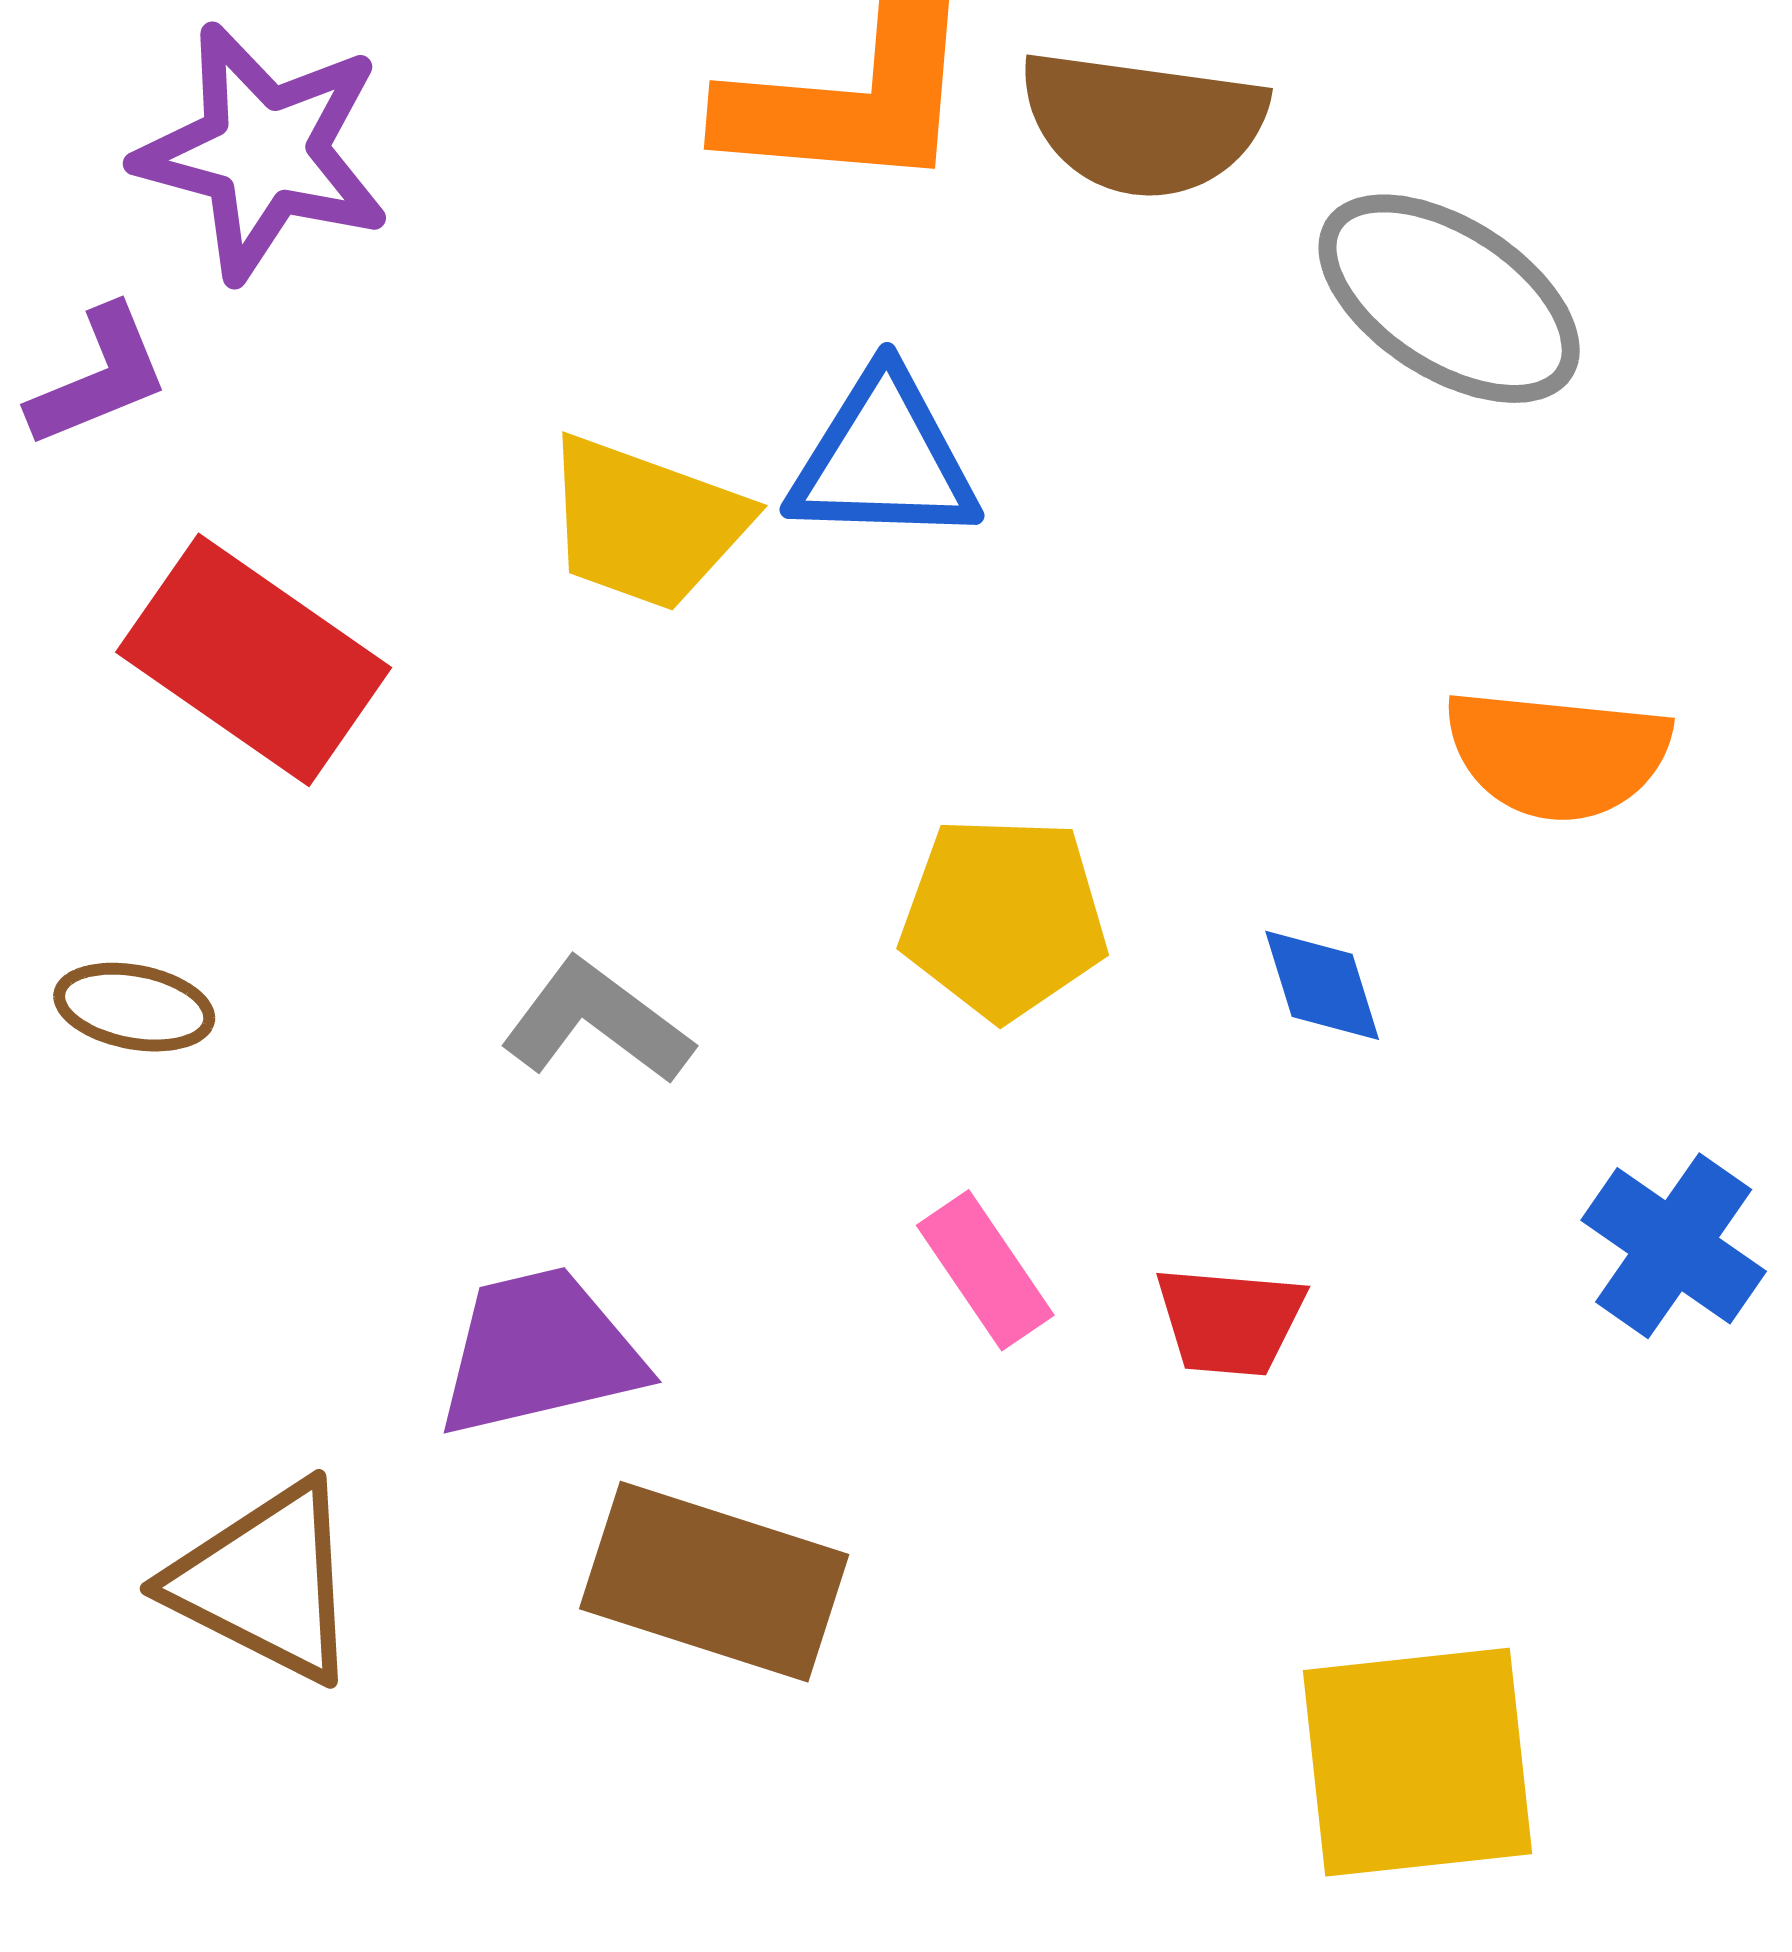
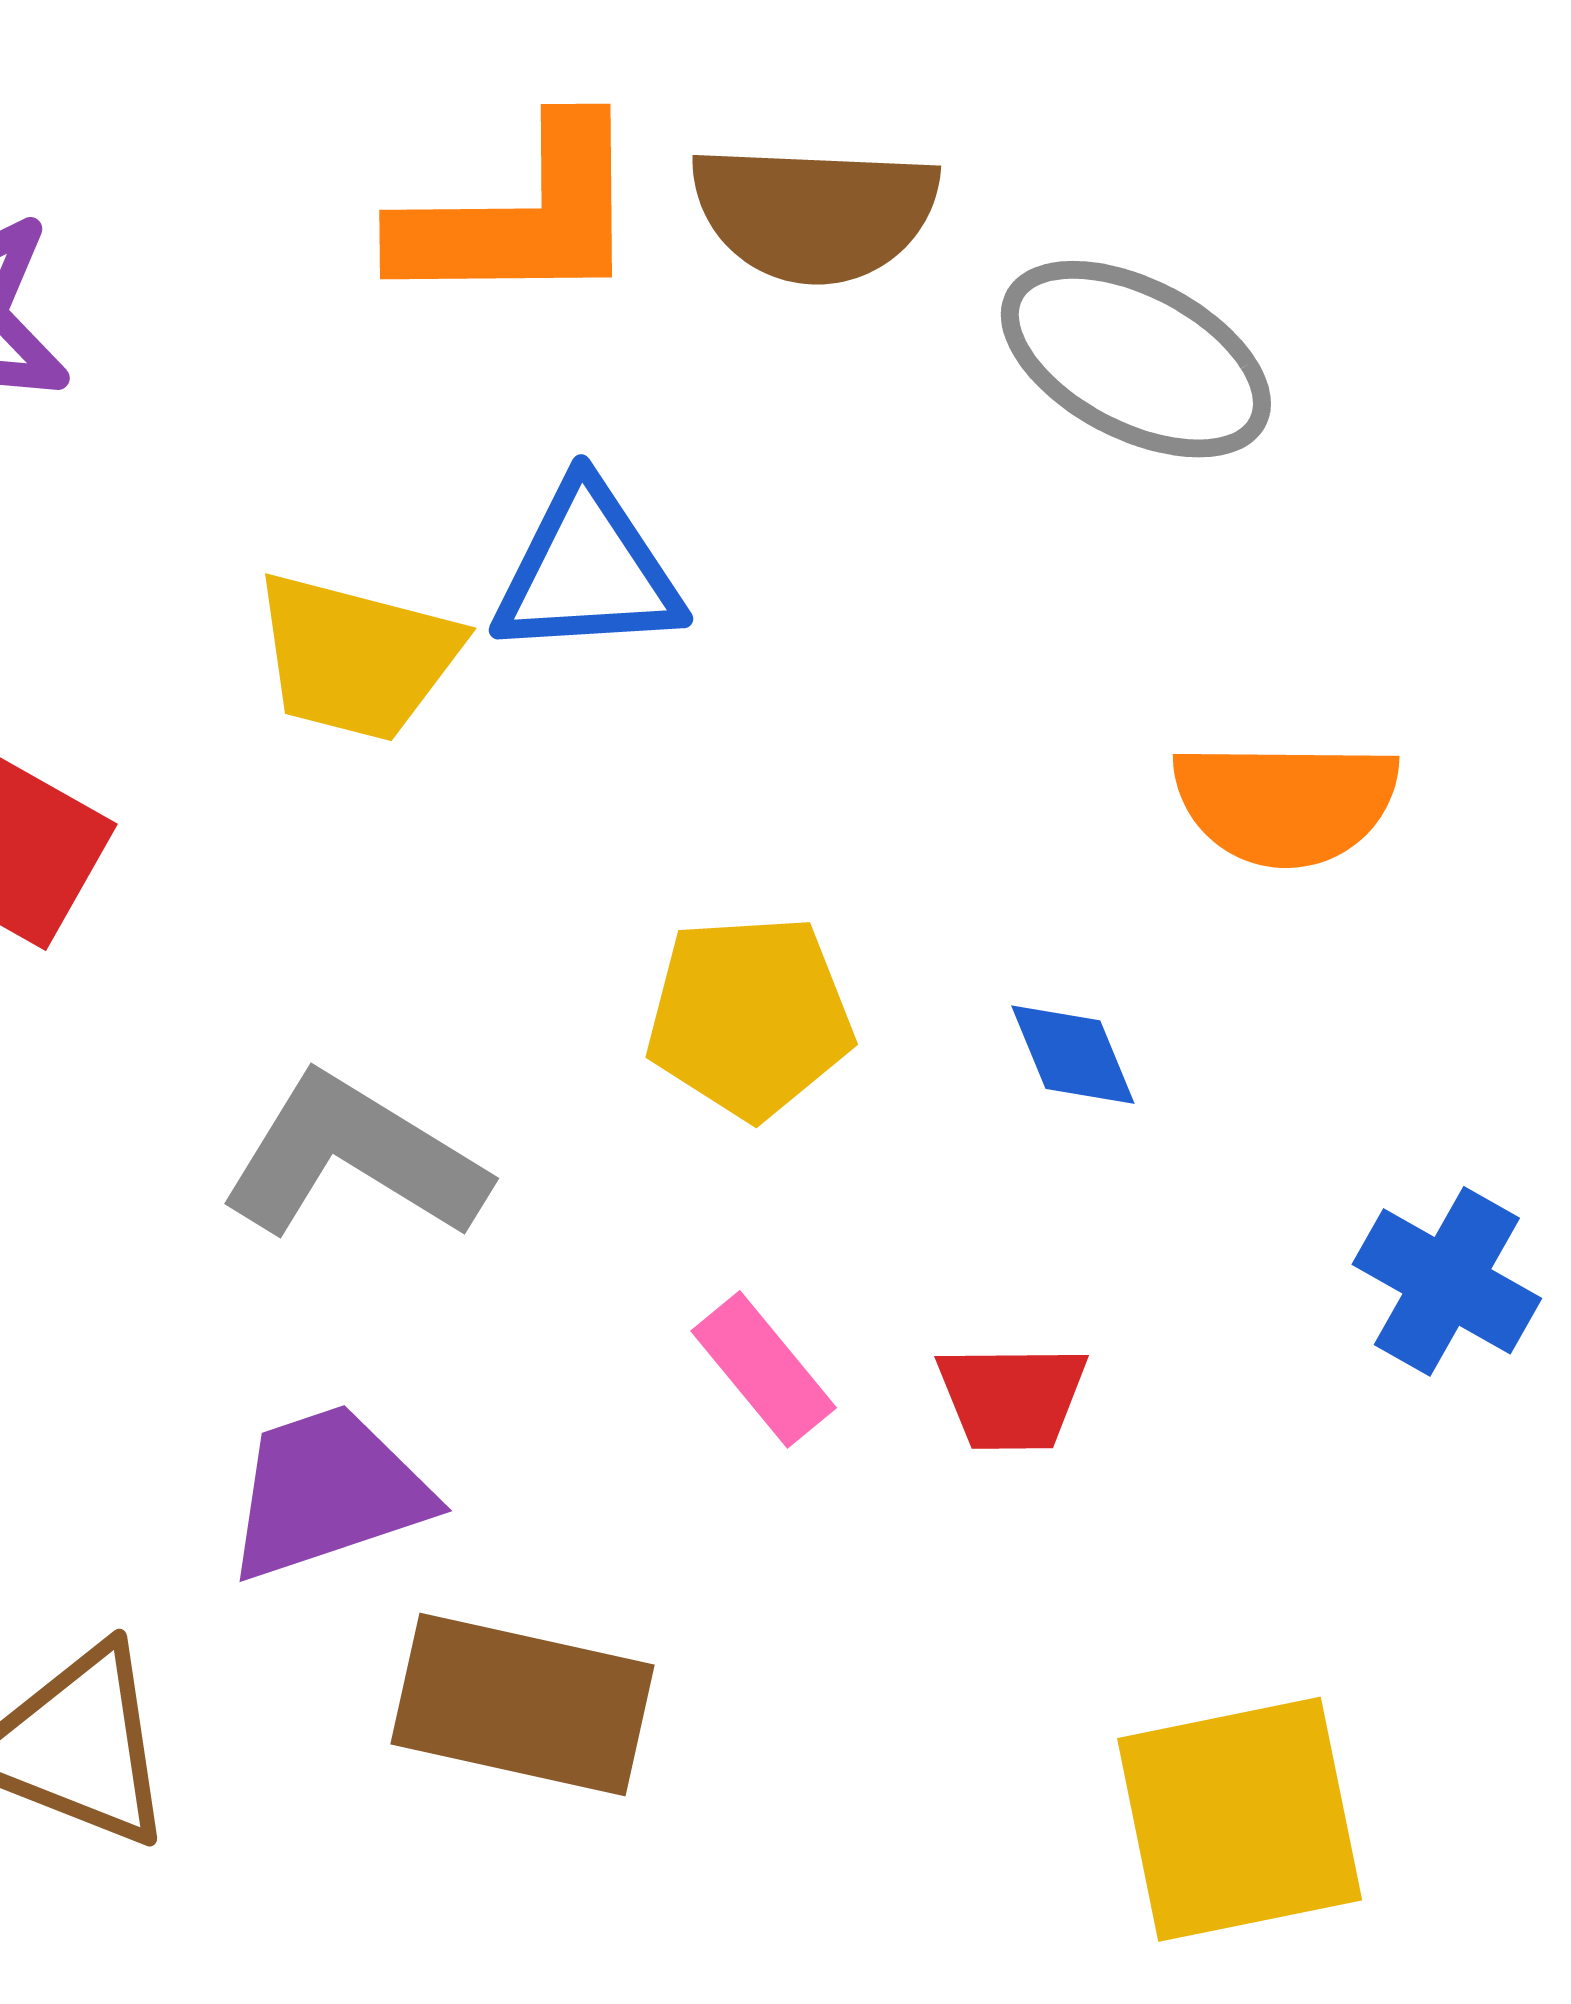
gray L-shape: (597, 1022) -> (354, 1158), size x1.4

